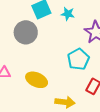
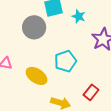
cyan pentagon: (78, 59) -> (65, 61), moved

